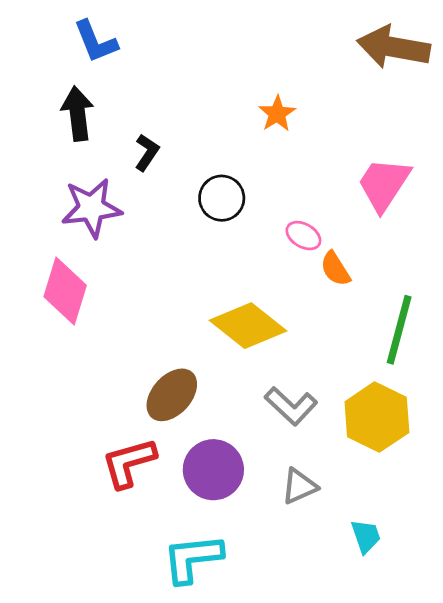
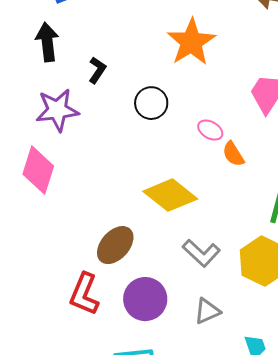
orange star: (277, 114) -> (191, 42), size x1.8
red L-shape: (129, 463) -> (84, 294), turned -51

